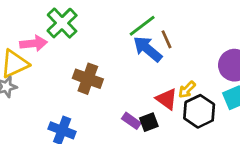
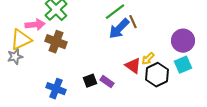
blue arrow: (148, 49) -> (119, 29), turned -85
brown cross: (88, 79) -> (56, 42), moved
black square: (149, 122) -> (90, 81), moved

